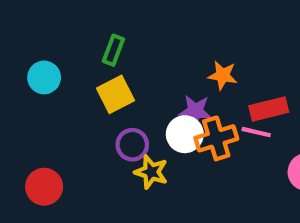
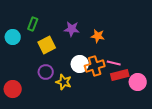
green rectangle: (113, 50) -> (33, 24), moved
red rectangle: (269, 109) -> (120, 75), moved
purple star: (195, 111) -> (72, 29), moved
purple circle: (132, 145) -> (46, 72), moved

